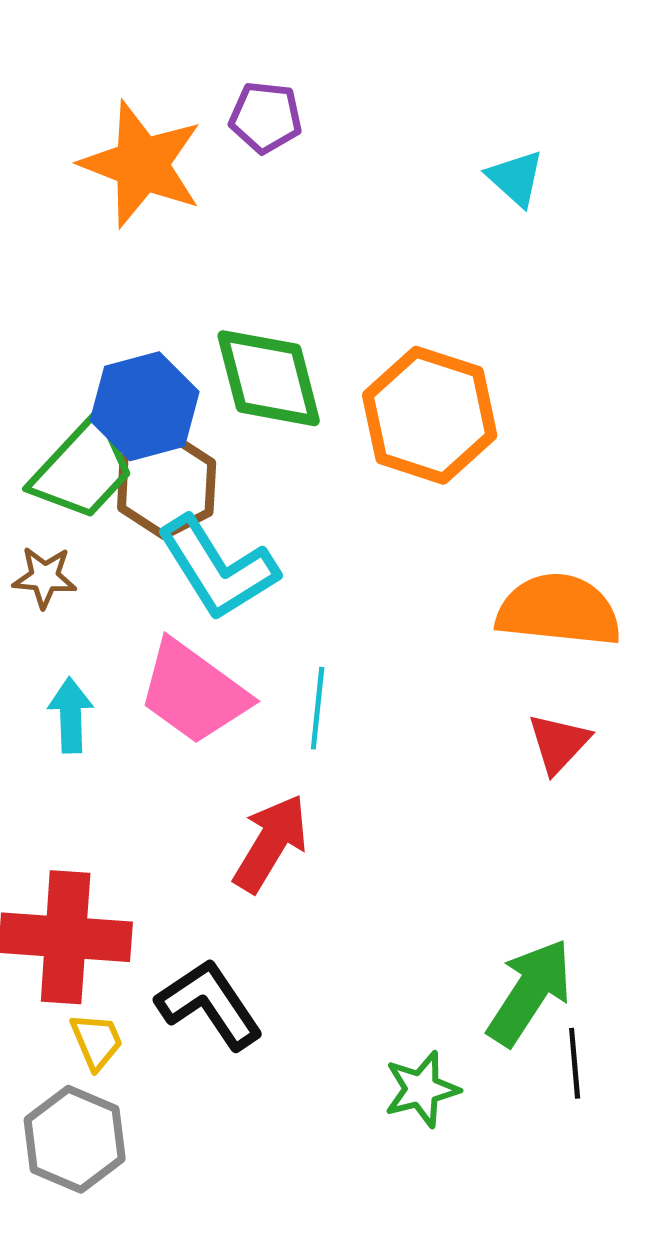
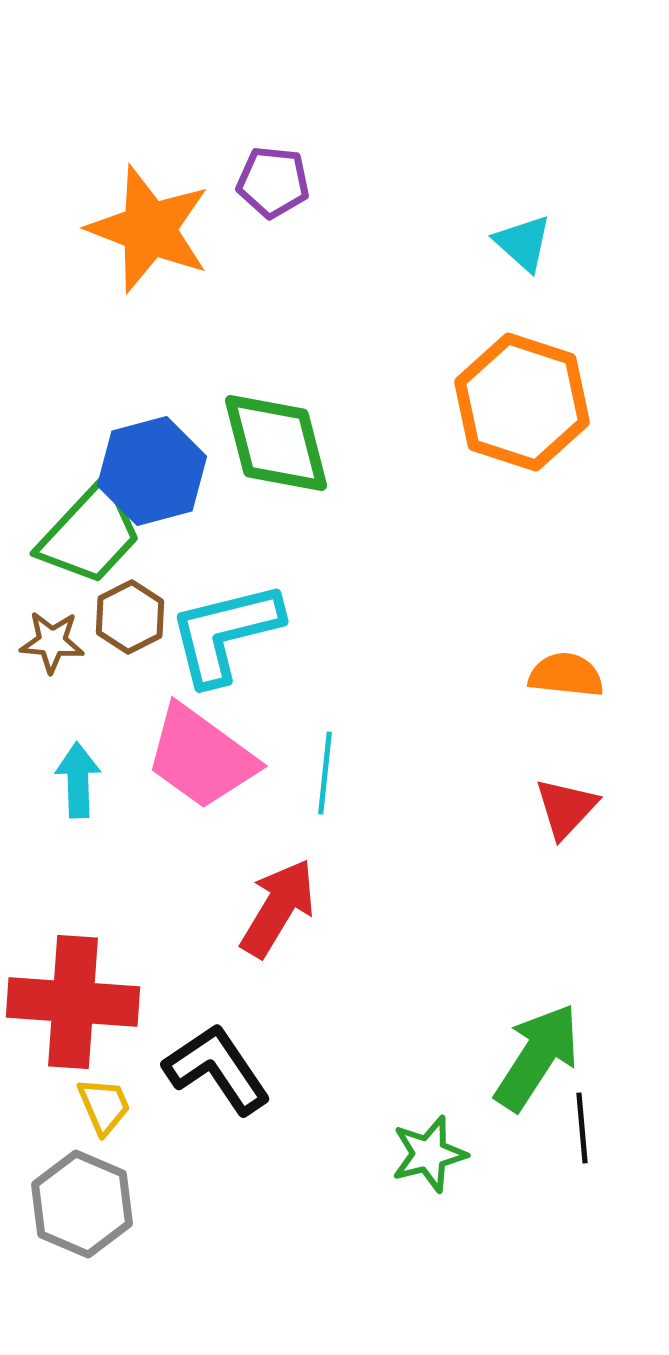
orange hexagon: (430, 415) -> (522, 402), moved
brown hexagon: (167, 485) -> (130, 617), moved, size x0.7
cyan L-shape: (218, 568) -> (225, 633), turned 108
orange semicircle: (559, 610) -> (566, 675), size x0.6

